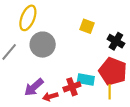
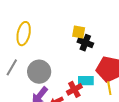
black cross: (116, 41) -> (85, 43), moved
gray circle: (43, 45) -> (39, 72), moved

